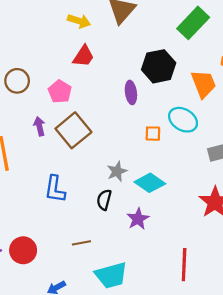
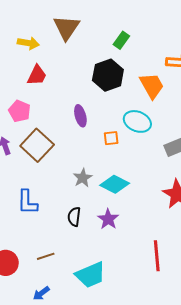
green rectangle: (193, 23) -> (121, 40), moved, size x0.6
purple ellipse: (131, 92) -> (80, 116), moved
black semicircle: (104, 200) -> (74, 217), moved
brown line: (81, 243) -> (46, 256), moved

